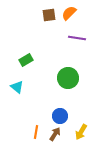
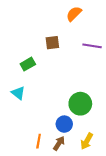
brown square: (49, 15) -> (52, 43), moved
purple line: (77, 38) -> (92, 46), moved
green circle: (68, 78) -> (80, 104), moved

